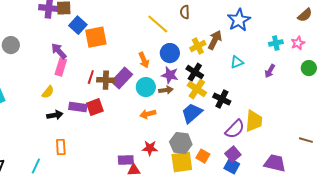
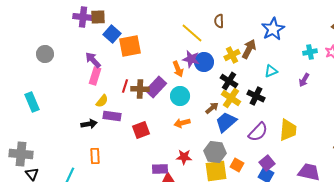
purple star: (170, 75) -> (191, 59), moved
brown arrow: (166, 90) -> (212, 108), moved, turned -32
yellow semicircle: (48, 92) -> (102, 101), moved
black cross: (222, 99) -> (256, 96), moved
red square: (95, 107) -> (141, 130), moved
purple semicircle: (235, 129) -> (258, 132), moved

